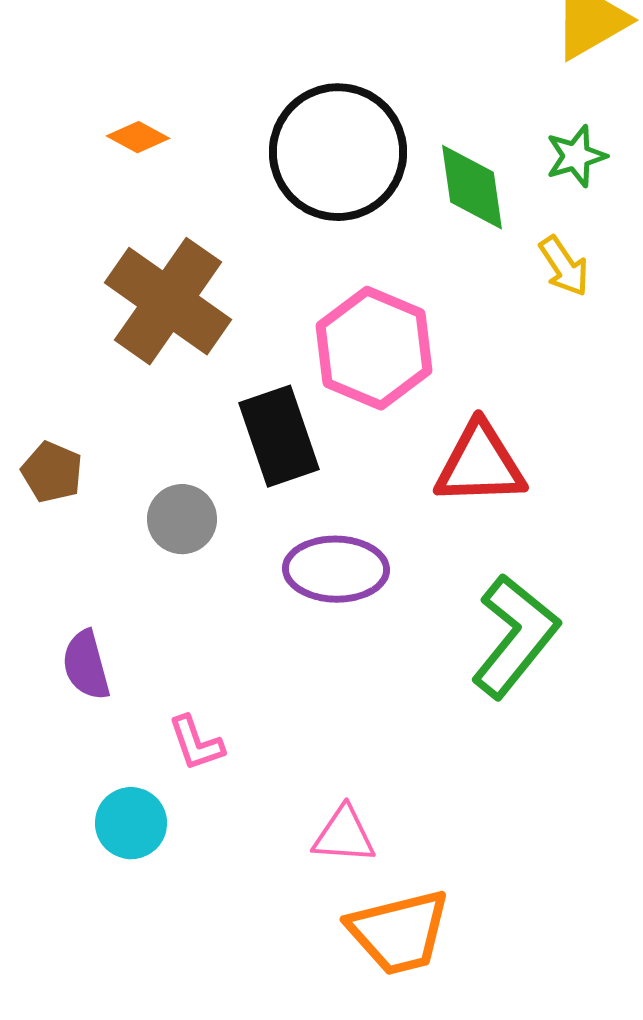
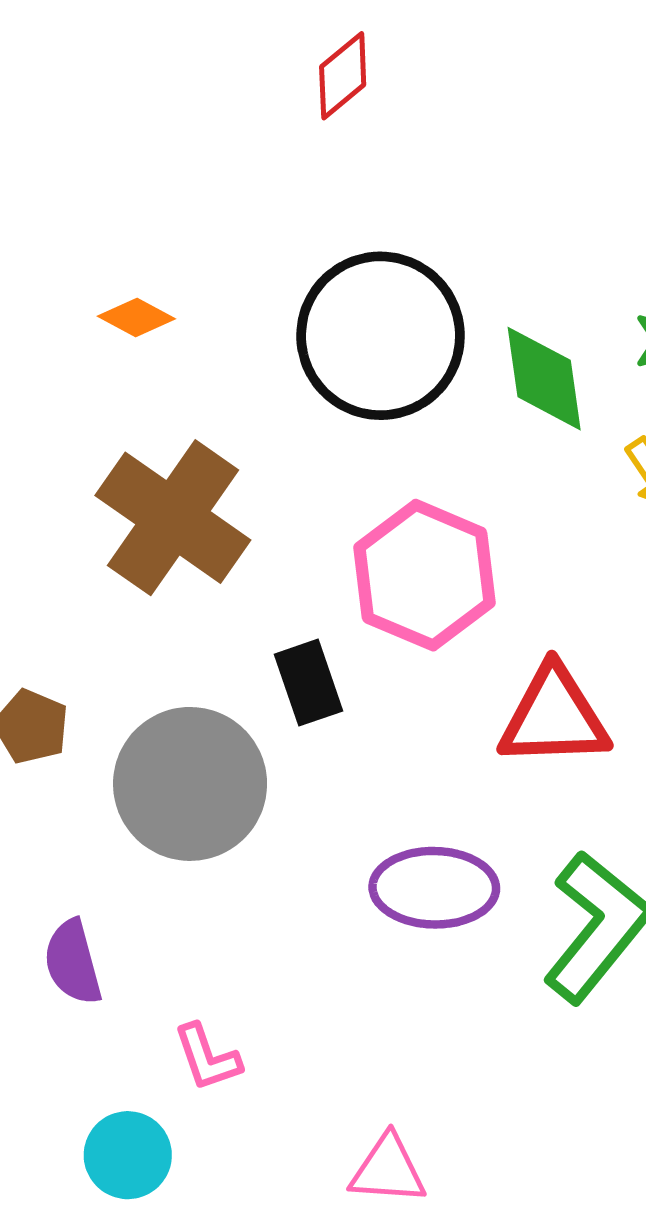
black rectangle: (279, 436) -> (308, 683), size x0.7
gray circle: (182, 519) -> (190, 784), size x1.8
purple ellipse: (336, 569) -> (434, 888), moved

